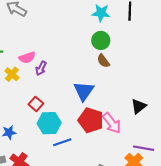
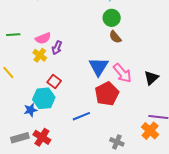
yellow cross: (12, 74) -> (40, 55), moved
red pentagon: (91, 120) -> (107, 94), turned 30
cyan hexagon: (49, 123) -> (44, 98), moved
pink arrow: (112, 123) -> (122, 73), moved

